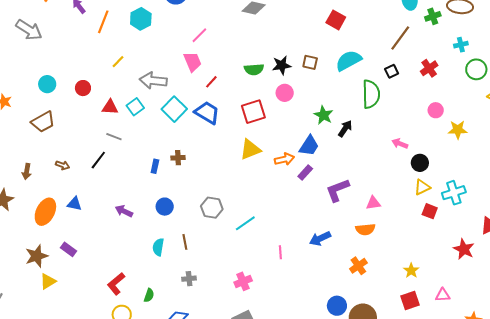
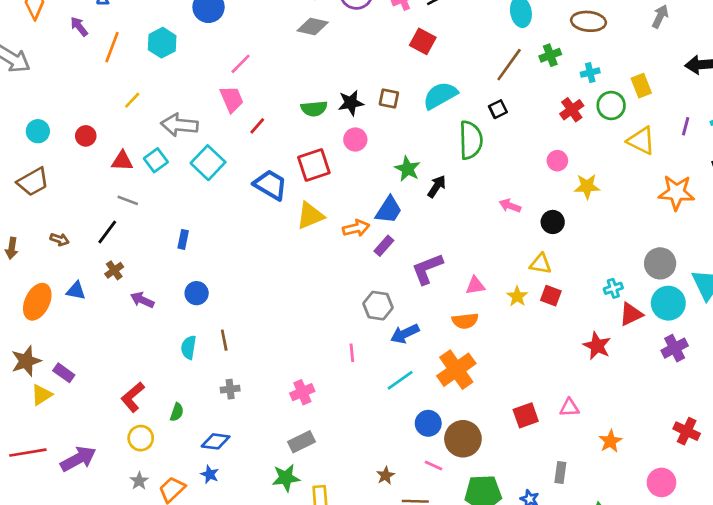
green cross: (433, 16) -> (550, 55), moved
red cross: (429, 68) -> (572, 110), moved
blue trapezoid: (207, 113) -> (270, 185), moved
brown cross: (178, 158) -> (114, 270), moved, turned -32
black circle: (420, 163) -> (553, 222), moved
yellow triangle: (422, 187) -> (541, 264), turned 36
cyan cross: (454, 193) -> (613, 288), moved, size x0.6
gray hexagon: (212, 208) -> (378, 306), moved
cyan line: (245, 223) -> (400, 380), moved
purple rectangle: (68, 249) -> (64, 373), moved
orange cross: (358, 266) -> (456, 370), size x1.6
yellow star: (411, 271) -> (517, 296), moved

